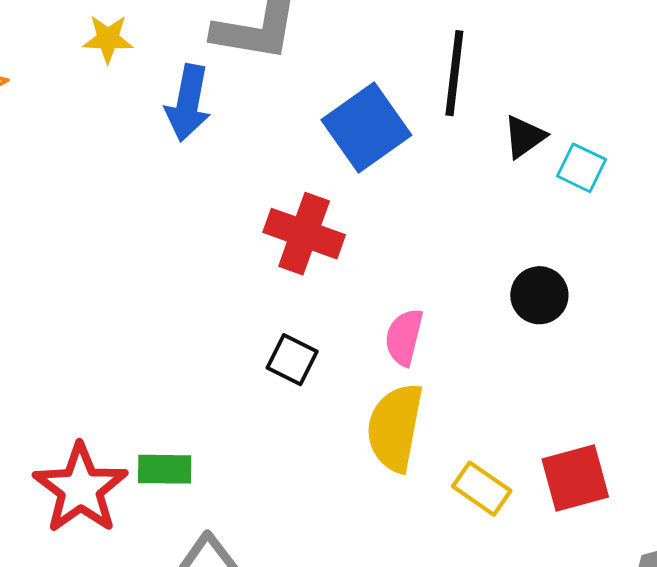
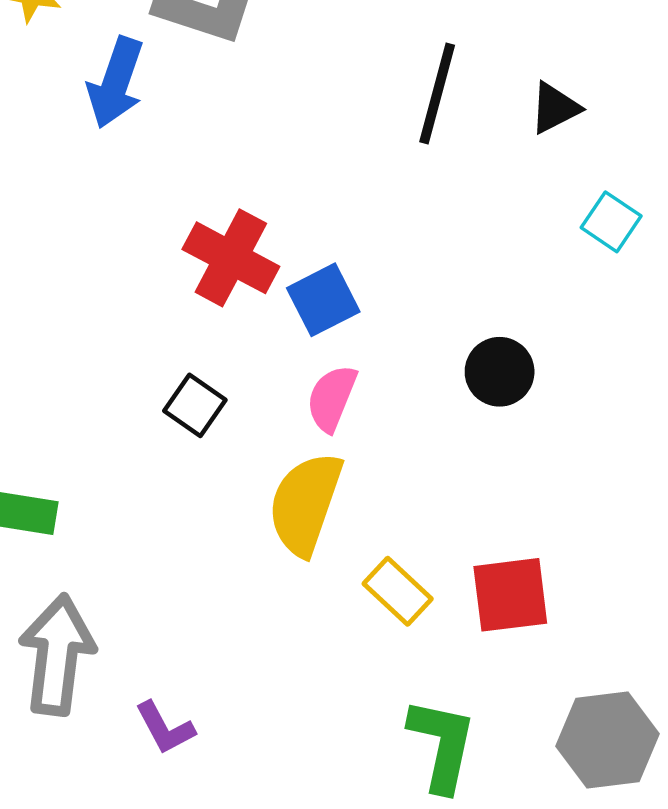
blue square: (366, 127) -> (323, 300), moved, size x0.7
black triangle: (524, 137) -> (555, 108), moved
cyan square: (581, 168) -> (611, 222), moved

